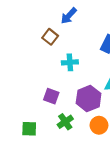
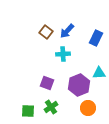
blue arrow: (69, 16) -> (67, 31), moved
green cross: (65, 122) -> (51, 107), moved

